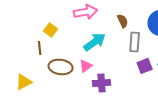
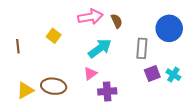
brown semicircle: (123, 21) -> (117, 21), moved
brown line: (40, 48) -> (18, 46), moved
brown ellipse: (61, 67) -> (54, 86), moved

